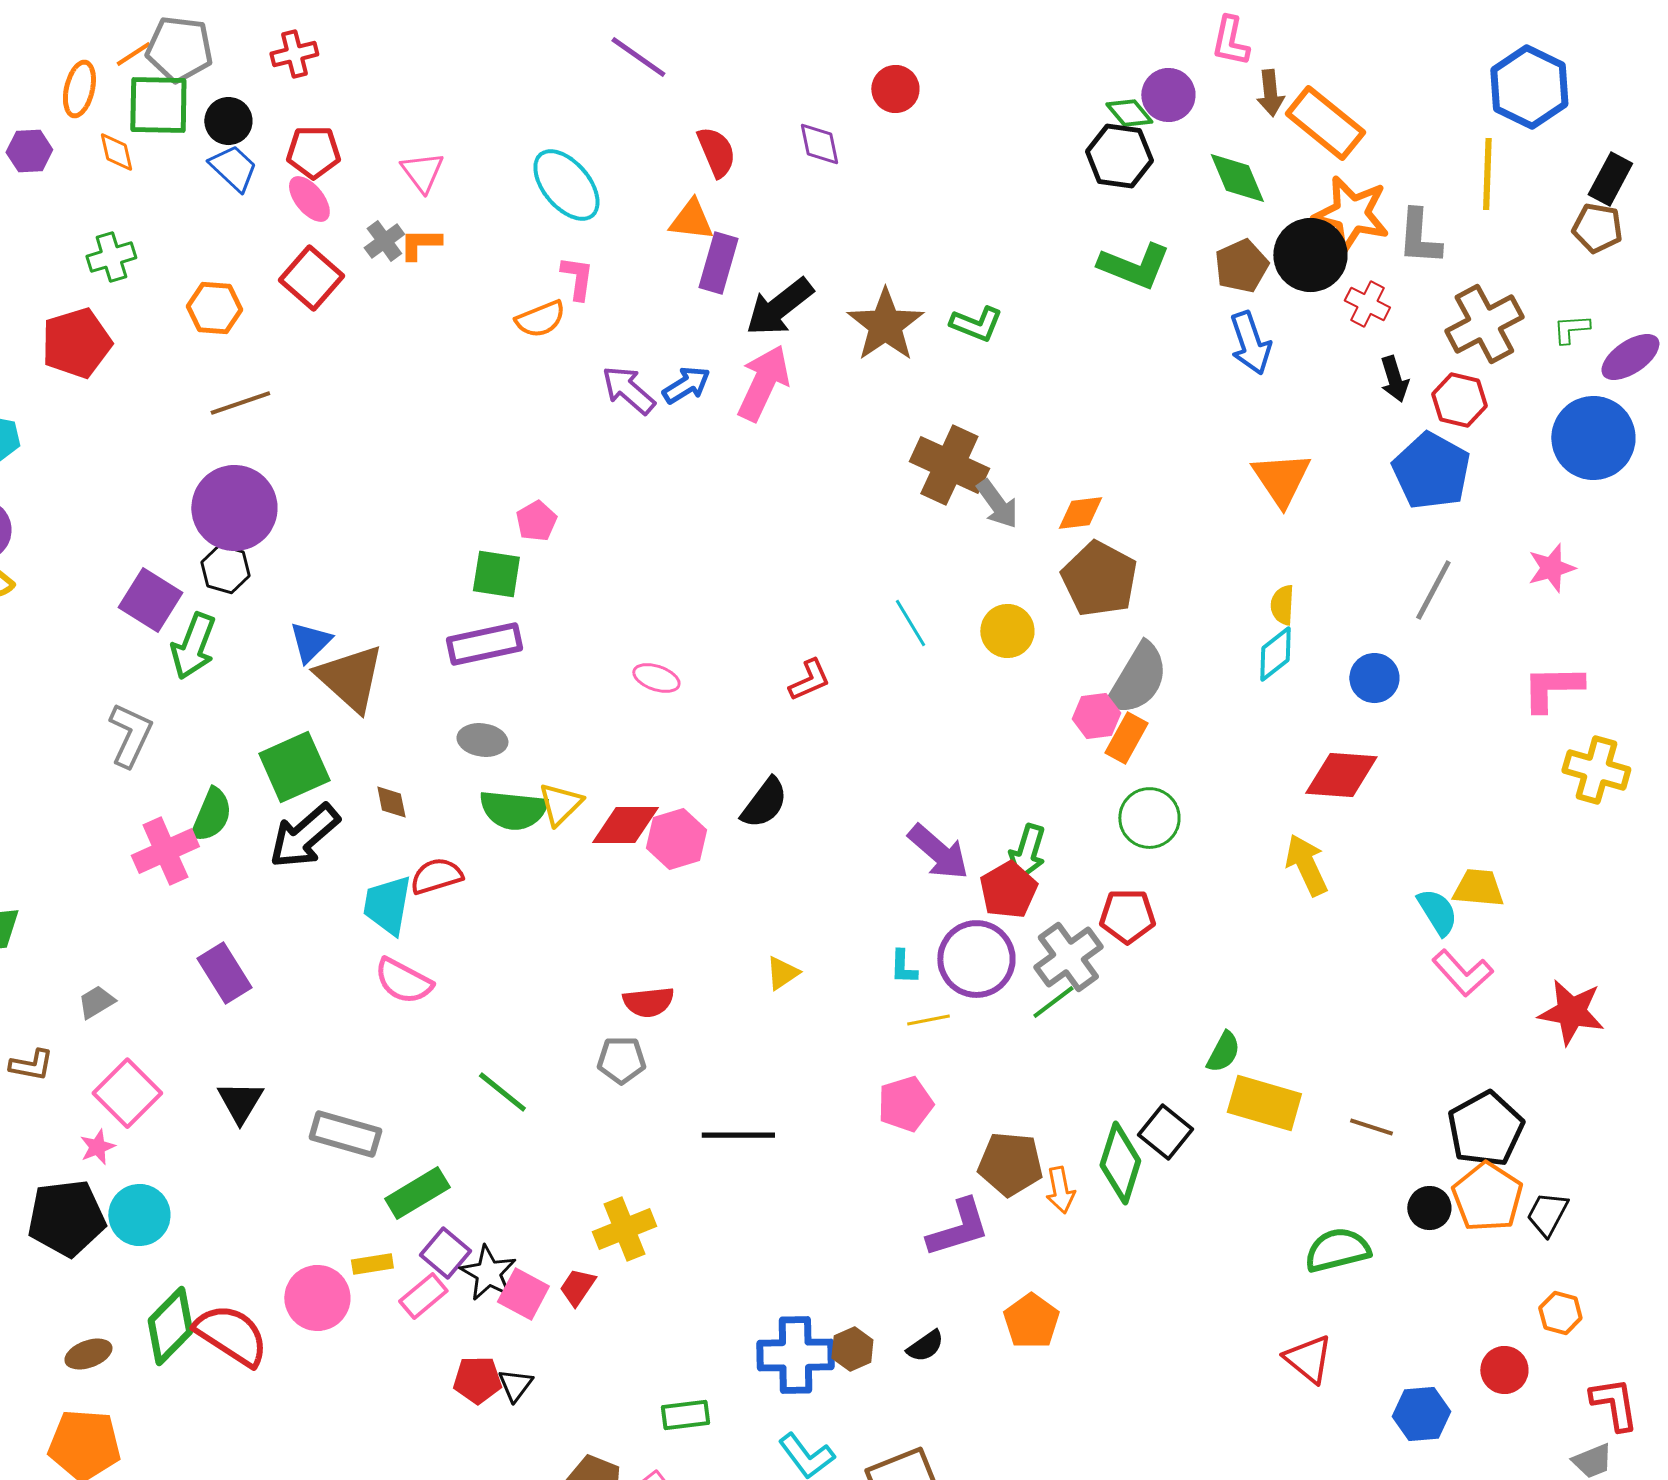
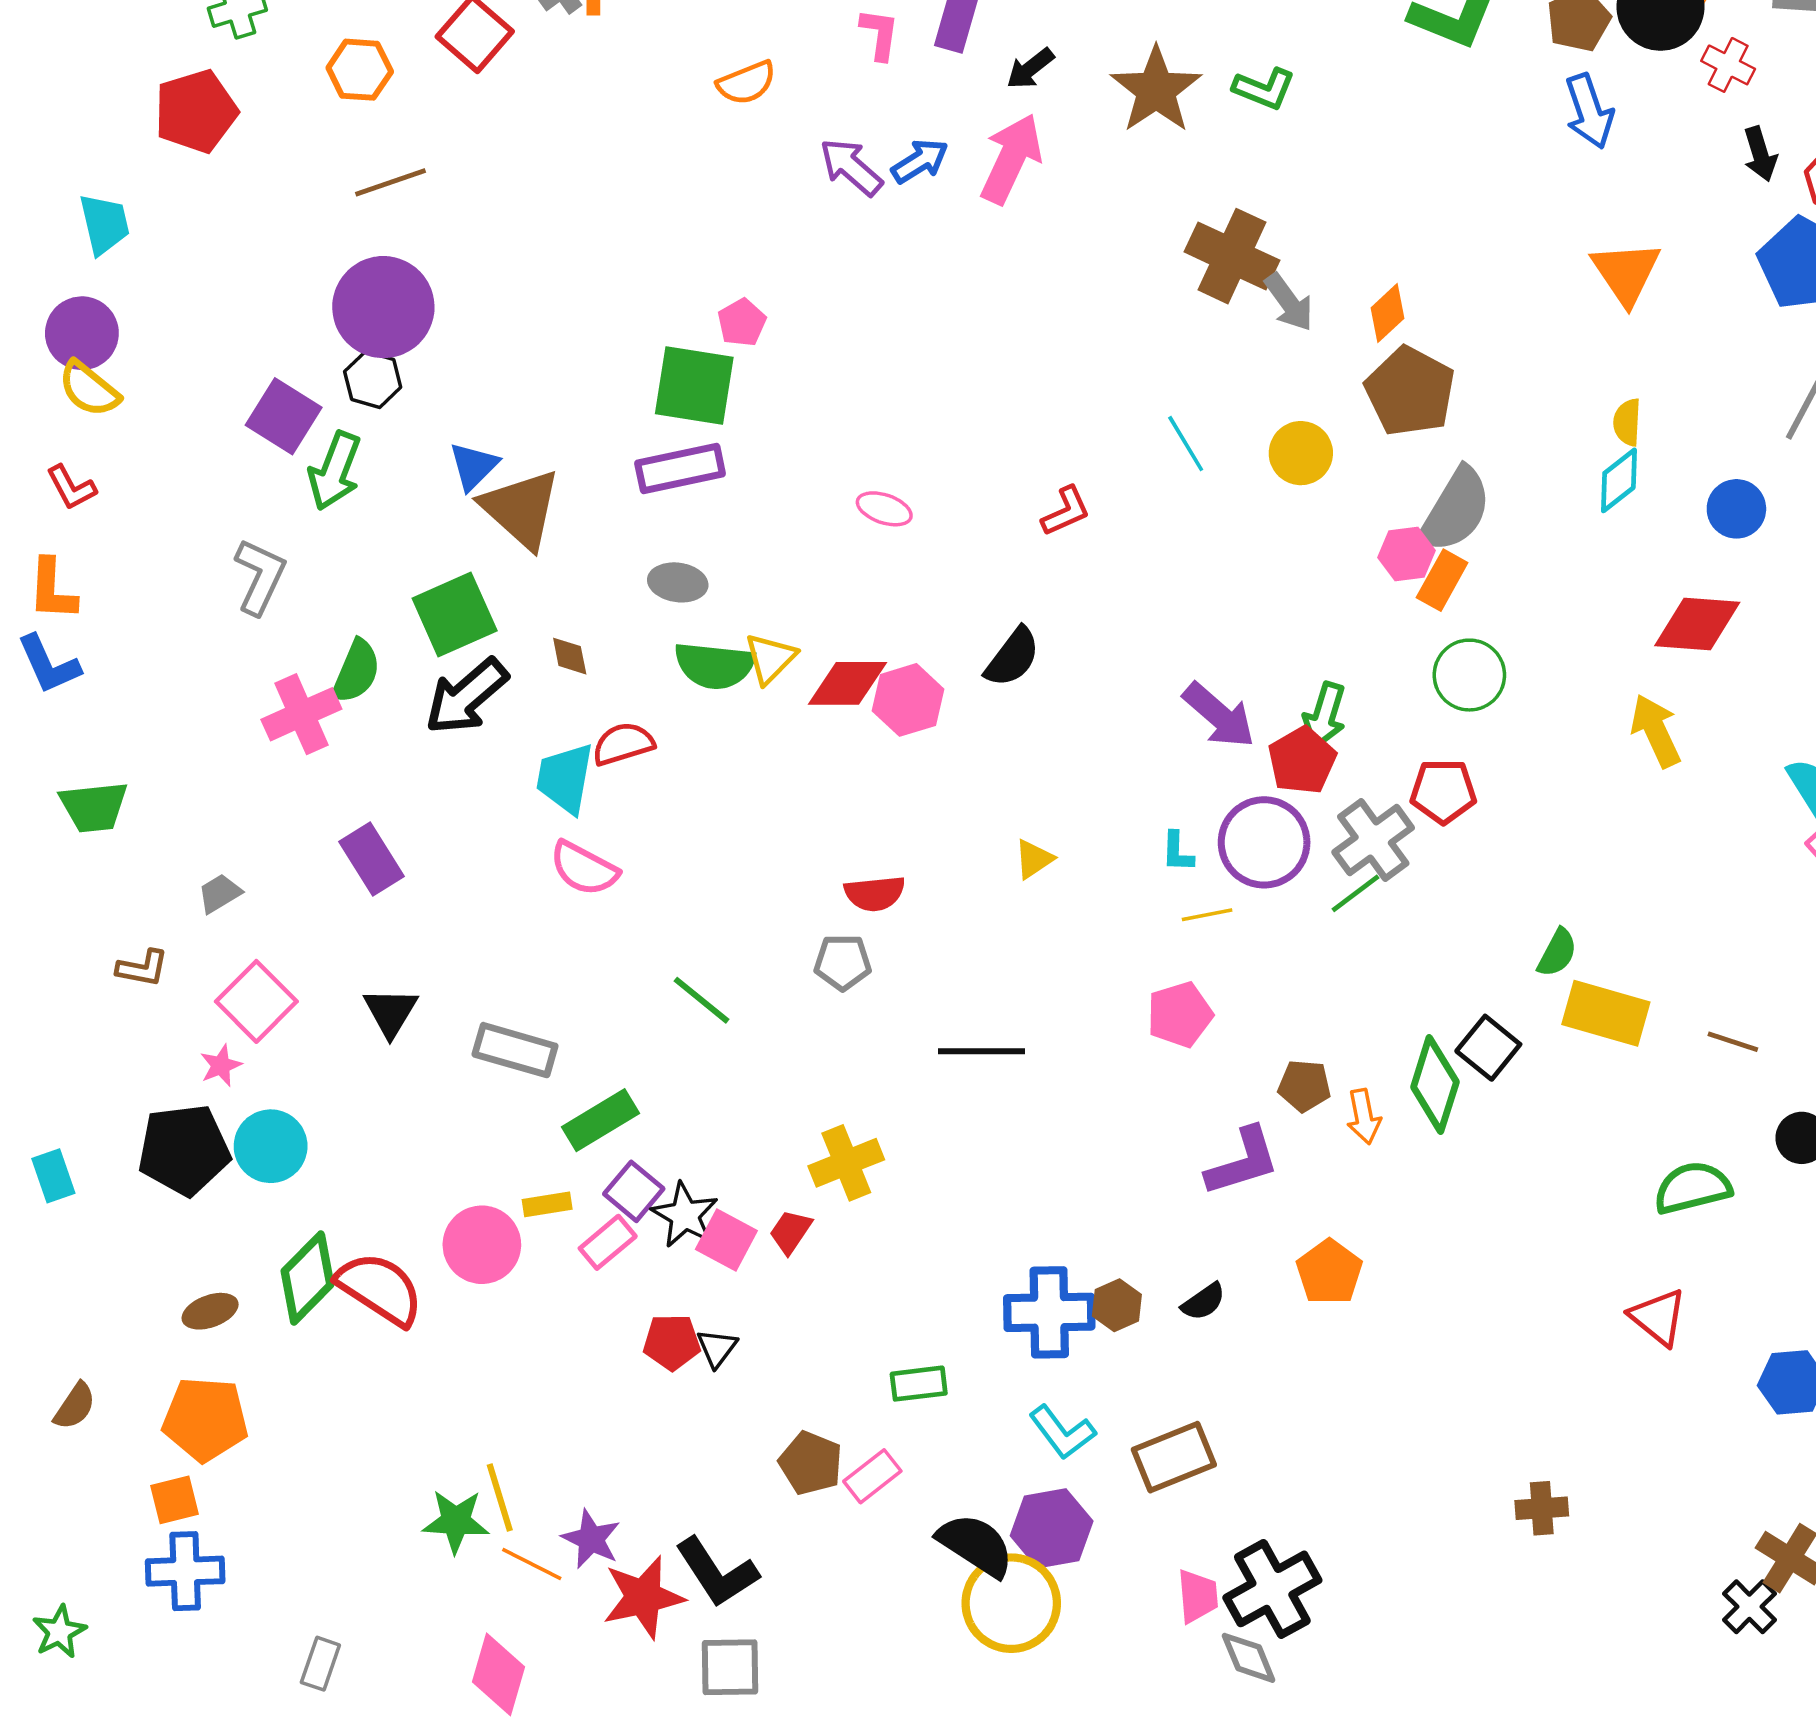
pink L-shape: (577, 278) -> (879, 34), moved
black arrow: (779, 307) -> (1030, 69), size x0.6
orange diamond: (1080, 513) -> (1387, 313), turned -36
green square: (496, 574) -> (694, 385), size x1.4
brown pentagon: (1010, 1164) -> (1304, 1086), size x0.7

